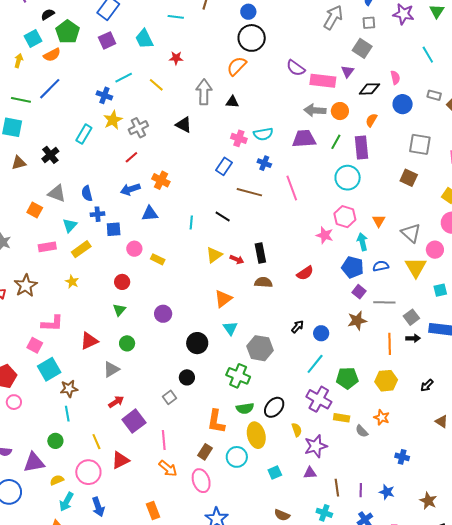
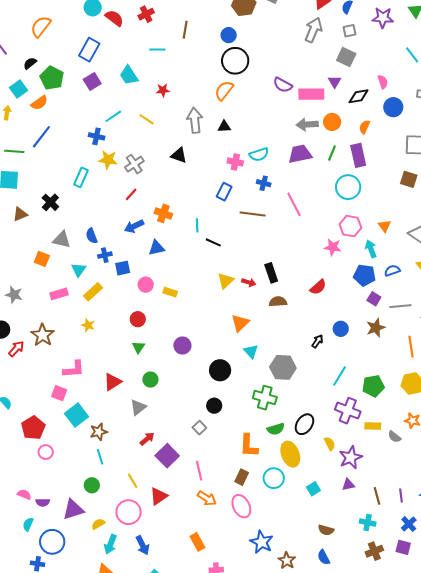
yellow star: (113, 120) -> (108, 160), turned -30
black line: (223, 216) -> (213, 242), moved
cyan line: (191, 222) -> (197, 225), moved
blue circle: (321, 333) -> (341, 329), moved

